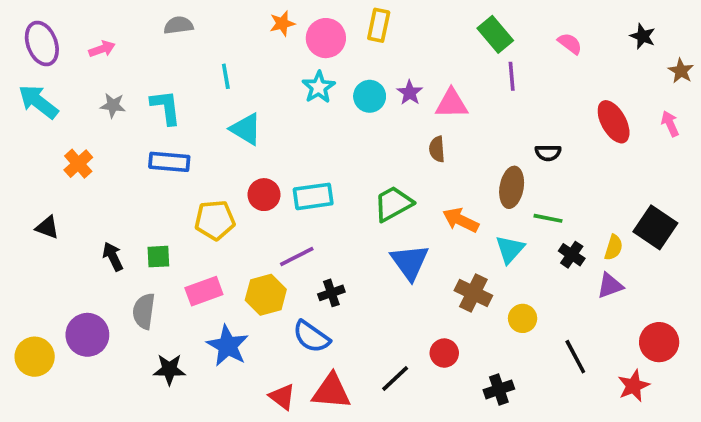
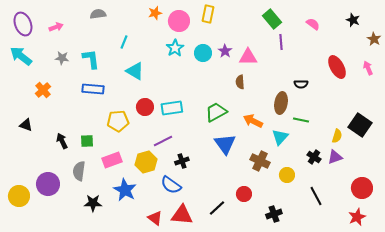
cyan line: (226, 76) -> (124, 42), turned 32
black cross: (572, 255) -> (314, 157), moved
red star: (634, 386) -> (357, 217), moved

